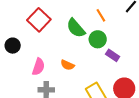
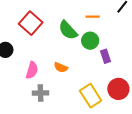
orange line: (101, 15) -> (93, 17), turned -56
purple rectangle: (113, 55) -> (106, 56), turned 40

